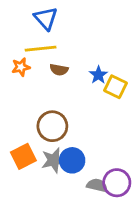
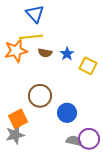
orange star: (21, 67) -> (16, 51), size x1.6
blue star: (98, 75) -> (67, 54), moved
gray star: (54, 160) -> (15, 135), moved
blue circle: (72, 160) -> (67, 113), moved

